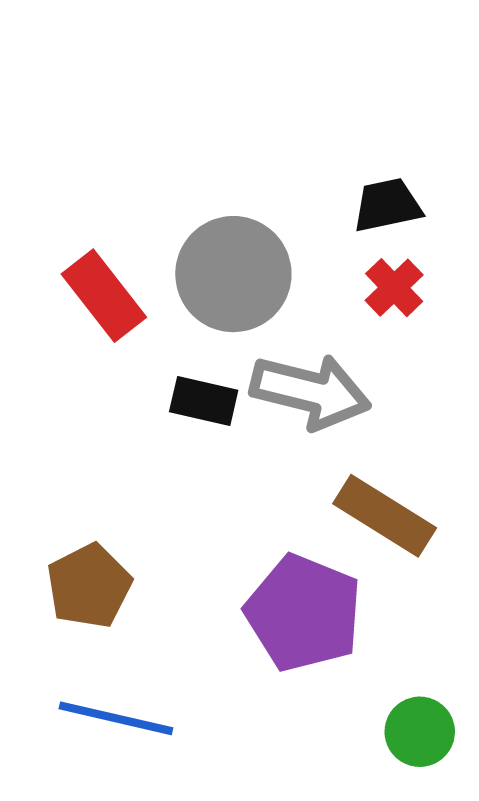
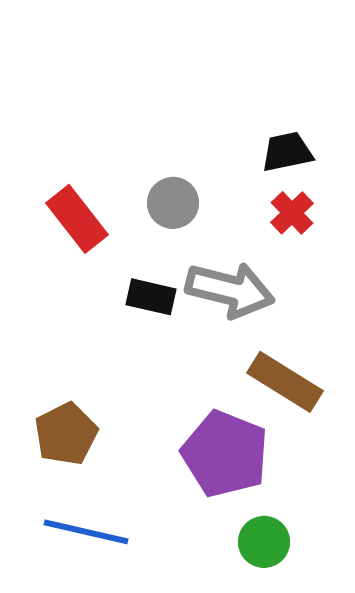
gray circle: (233, 274) -> (173, 203), size x0.6
green circle: (420, 732) -> (264, 542), moved

